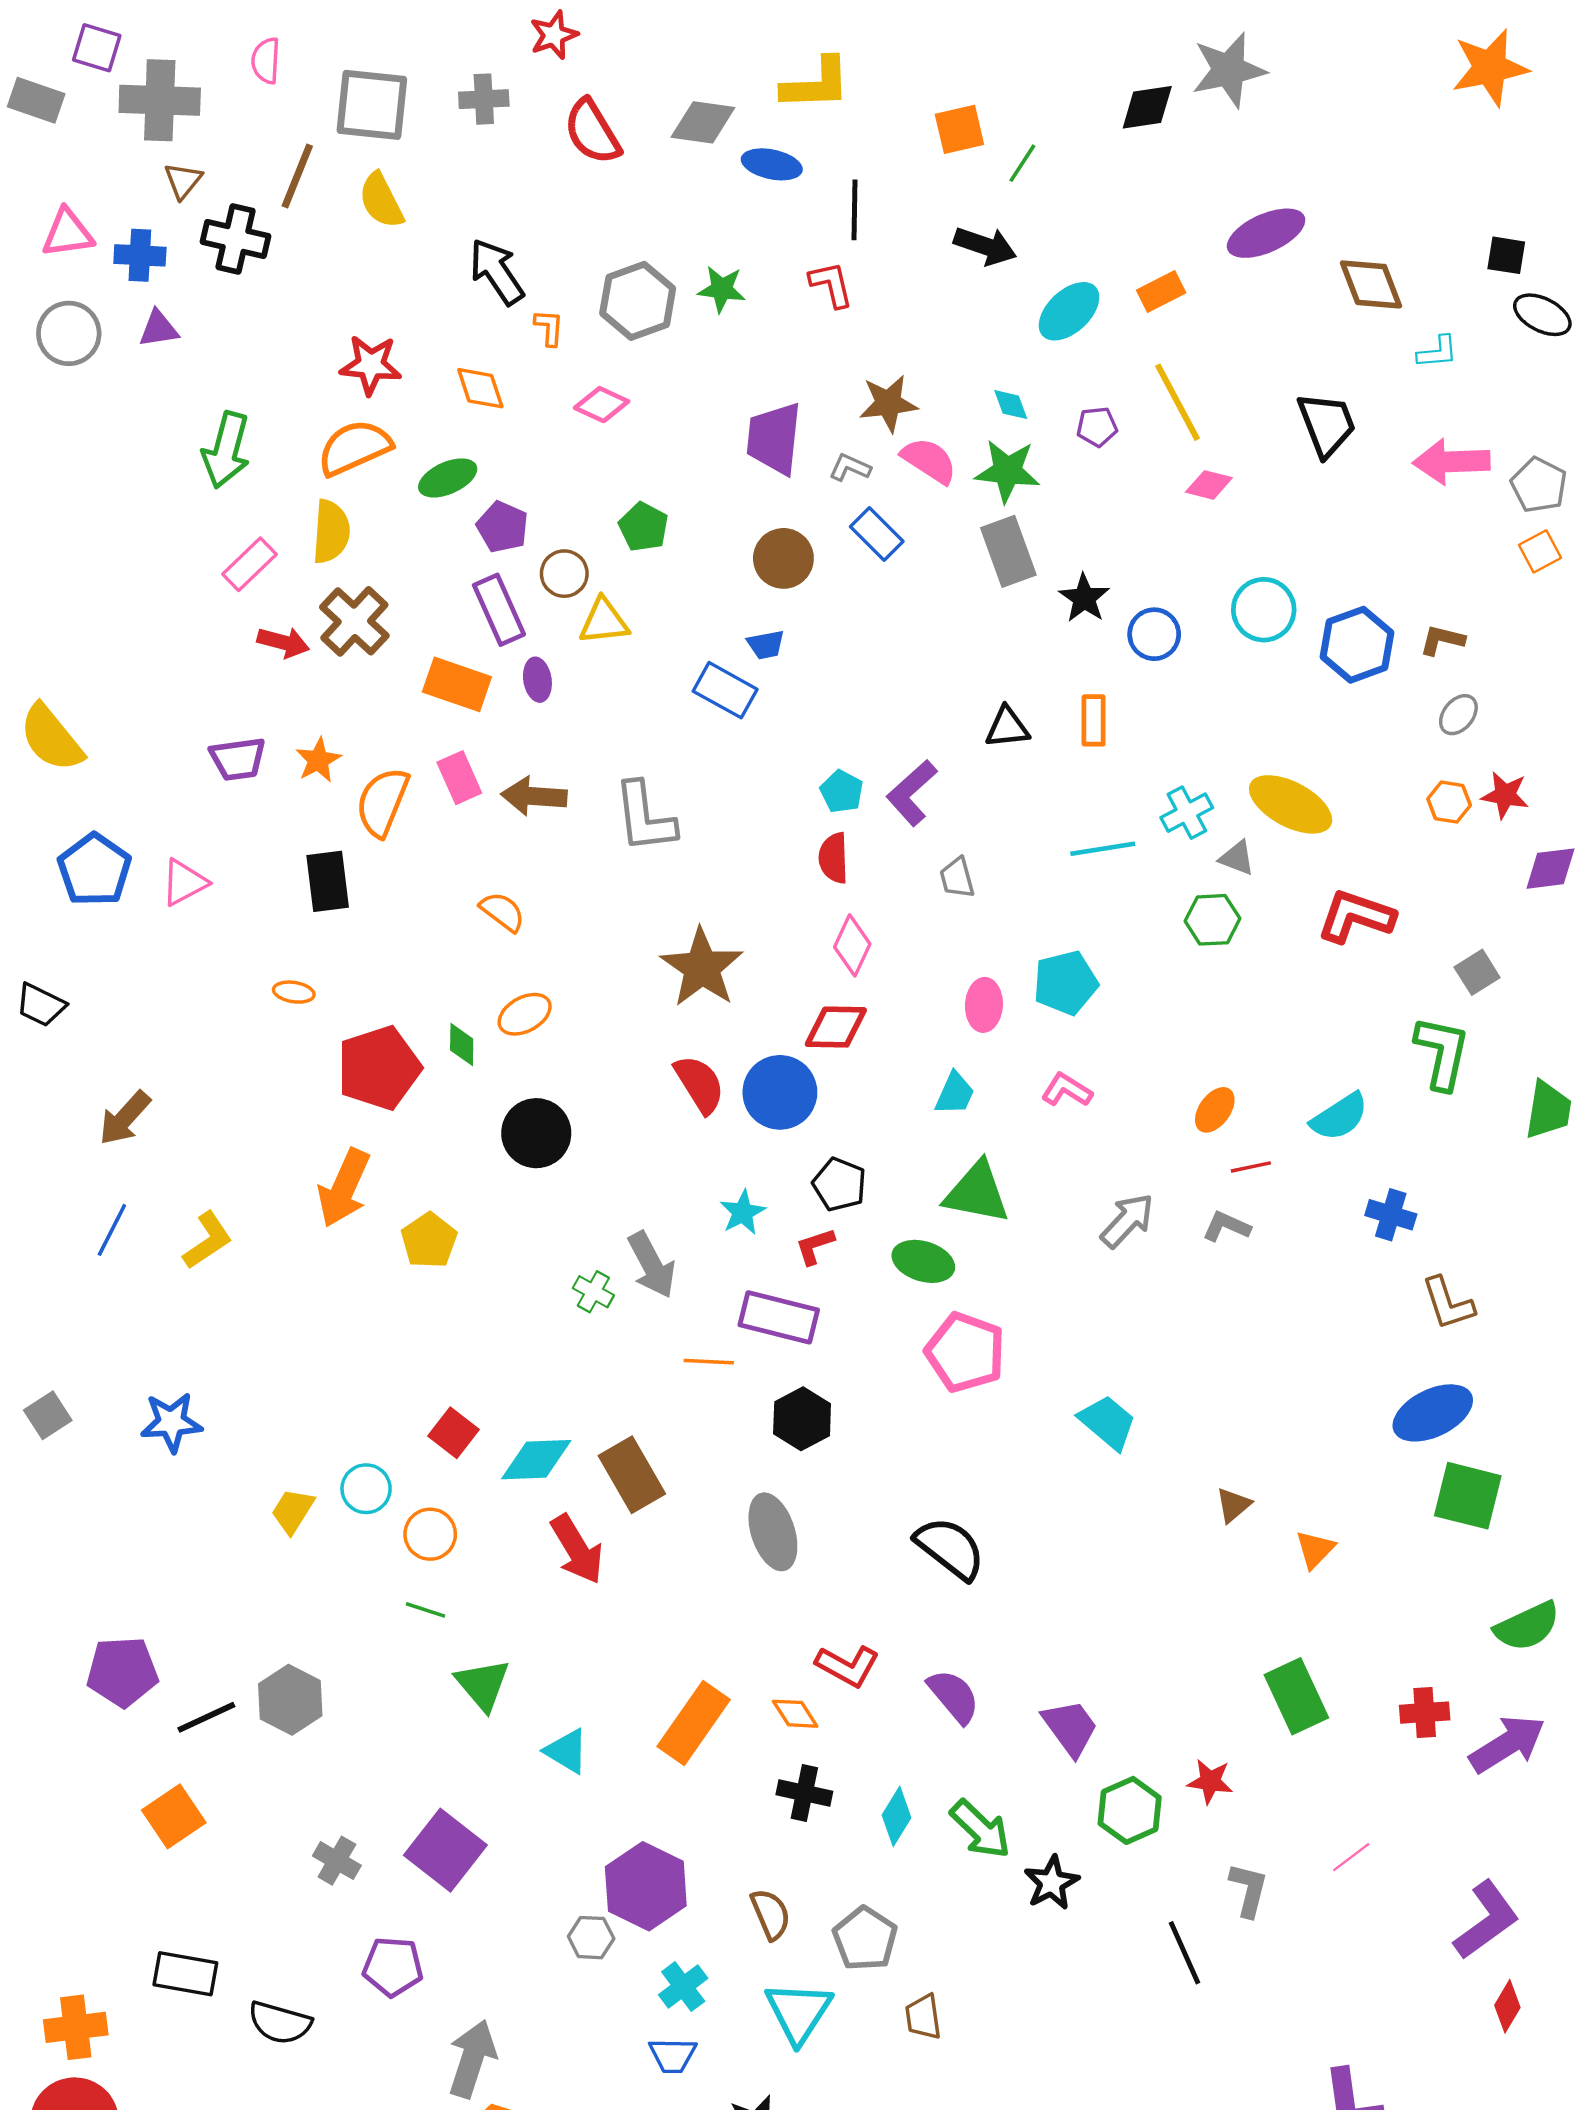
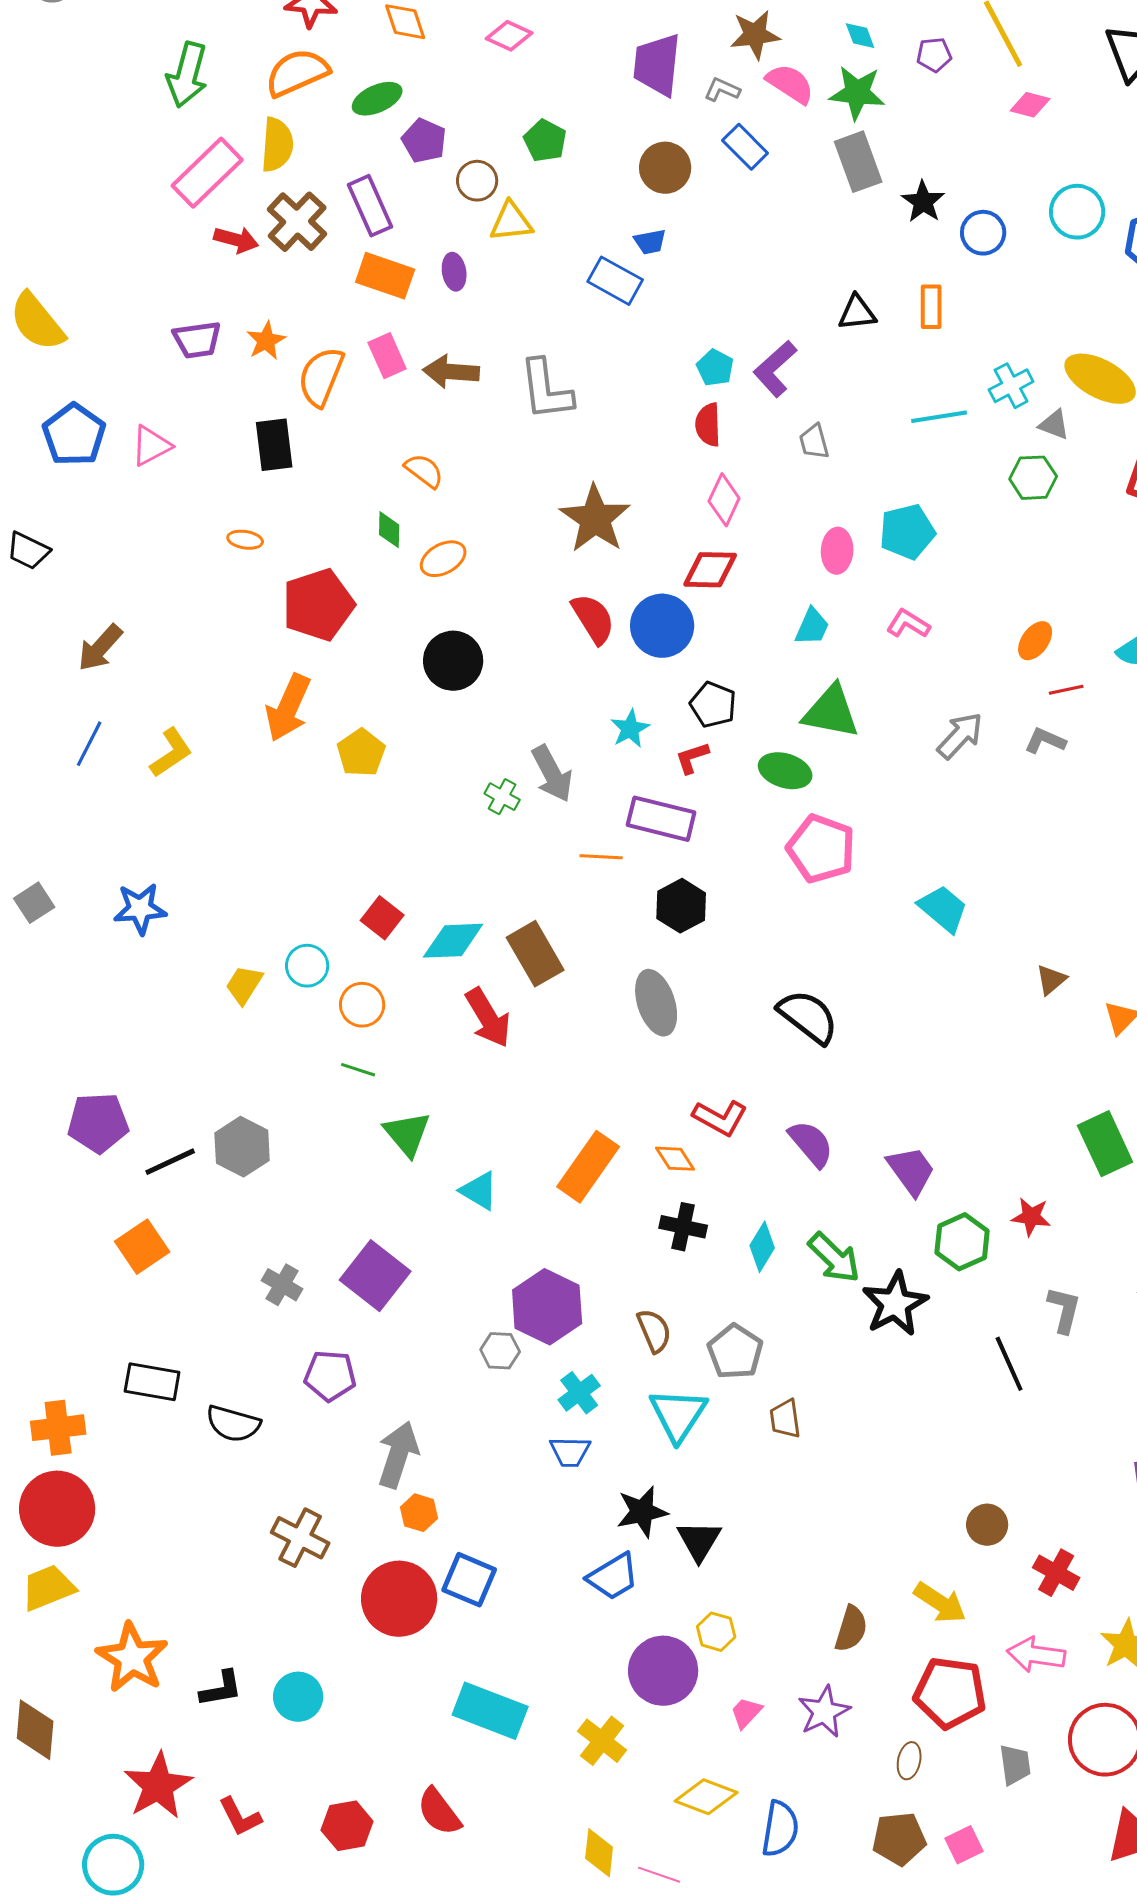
pink rectangle: (249, 564) -> (207, 173), size x1.5
purple rectangle: (499, 610) -> (370, 206), moved
green diamond: (462, 1045) -> (389, 530), moved
black star: (1052, 1883) -> (895, 1304), size x1.4

